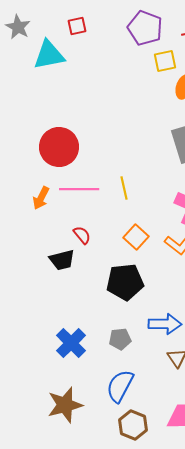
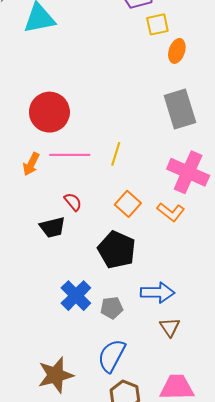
yellow line: (124, 188) -> (116, 154), turned 30
black pentagon: (125, 282) -> (117, 250), turned 30
blue cross: (71, 343) -> (76, 296), moved

